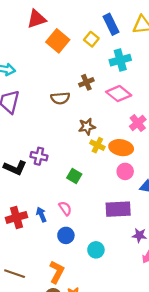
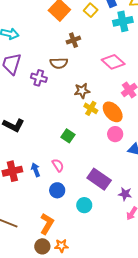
cyan cross: (120, 60) -> (123, 21), moved
brown cross: (86, 82) -> (73, 40), moved
orange ellipse: (121, 148) -> (113, 112), turned 35
purple cross: (39, 156) -> (39, 78), moved
purple rectangle: (118, 209) -> (99, 179), moved, turned 35

